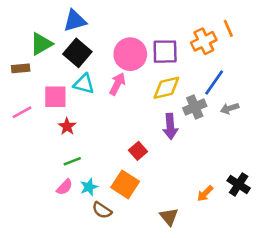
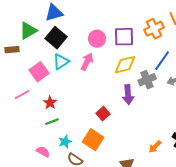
pink circle: (130, 54) -> (97, 39), size x0.7
cyan triangle: (84, 84) -> (61, 62), turned -48
pink square: (55, 97) -> (39, 72), turned -36
pink line: (22, 112) -> (22, 95), moved
red star: (67, 126) -> (50, 103), moved
pink semicircle: (64, 187) -> (43, 152), moved, turned -104

